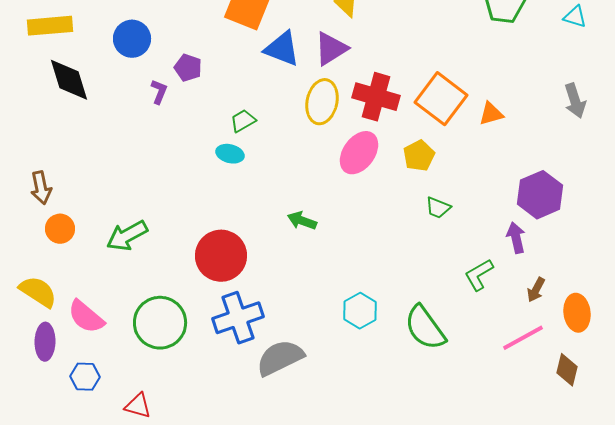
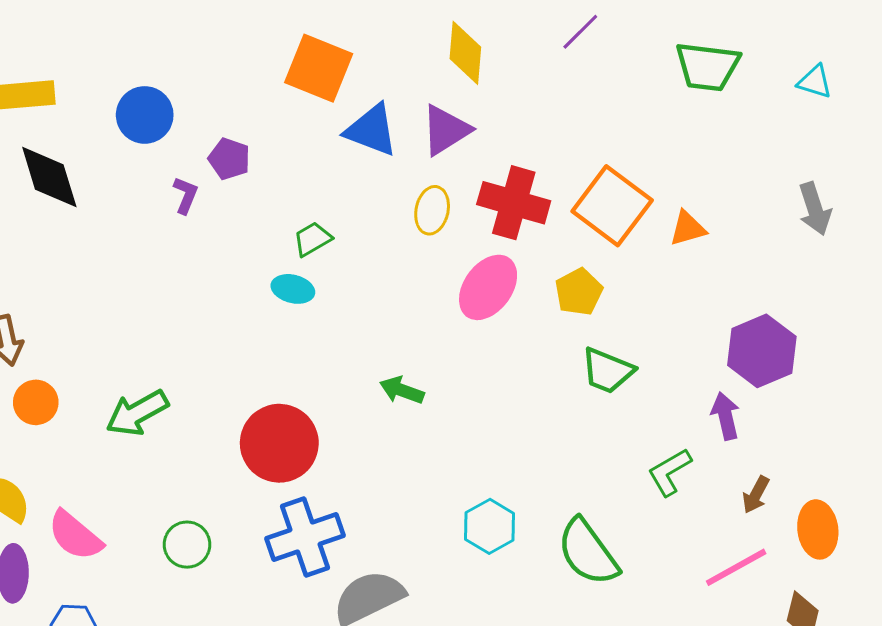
yellow ellipse: (322, 102) -> (432, 210), size x0.7
green trapezoid: (438, 208) -> (608, 371), size x1.4
green circle: (160, 323) -> (187, 545), size x0.6

